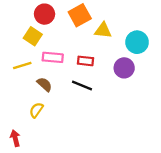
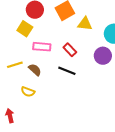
red rectangle: (85, 61) -> (70, 50), turned 40
yellow line: (22, 66) -> (15, 65), moved
yellow semicircle: (36, 110) -> (28, 92), turned -104

